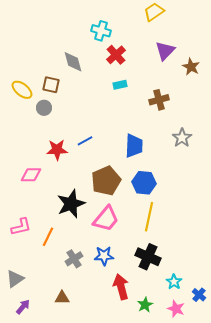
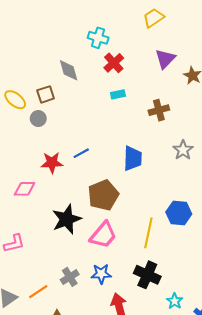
brown square: (51, 85) -> (46, 94), turned -30
blue hexagon: (144, 183) -> (179, 213), moved
orange line: (48, 237) -> (38, 292), moved, turned 30

